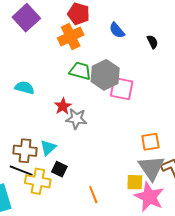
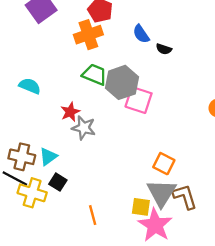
black semicircle: (152, 42) -> (164, 49), moved, turned 128
orange square: (150, 142) -> (164, 164), turned 30

